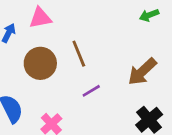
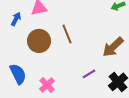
purple line: (91, 91) -> (89, 74), moved

